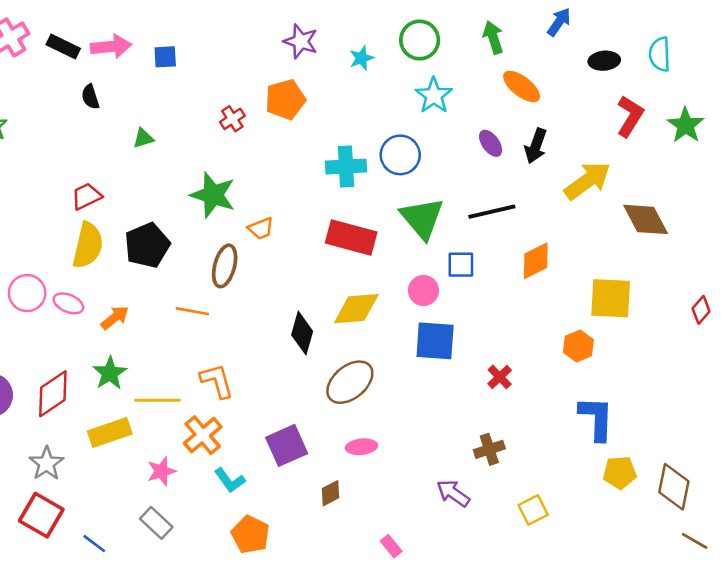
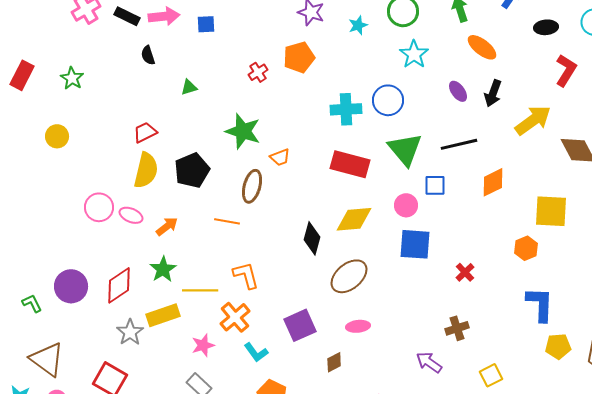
gray star: (46, 463) -> (130, 332), moved

